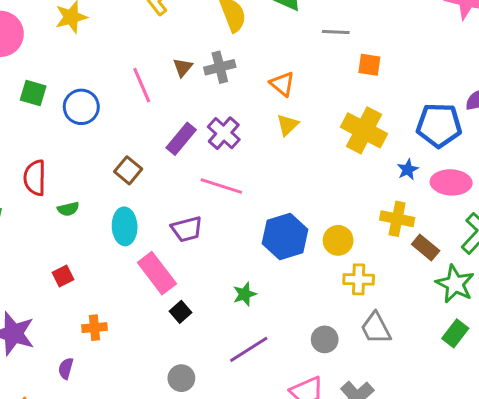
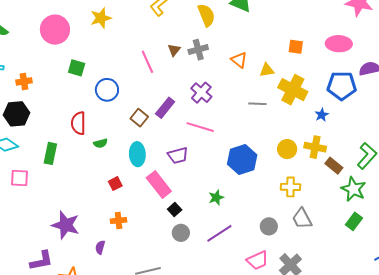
gray line: (336, 32) -> (257, 104), moved
blue circle: (81, 107) -> (107, 90), moved
yellow triangle: (288, 125) -> (267, 70), moved, turned 35
purple rectangle: (181, 139) -> (165, 108), moved
pink ellipse: (451, 182) -> (339, 44), moved
yellow circle: (338, 240) -> (287, 149), moved
red square: (63, 276) -> (115, 184), moved
gray circle: (181, 378) -> (181, 233), moved

